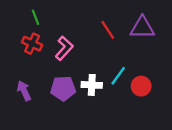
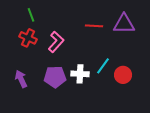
red line: (108, 30) -> (94, 26), turned -54

